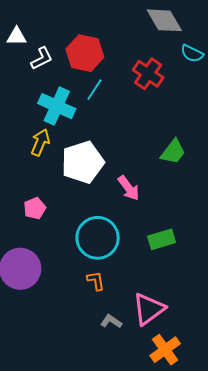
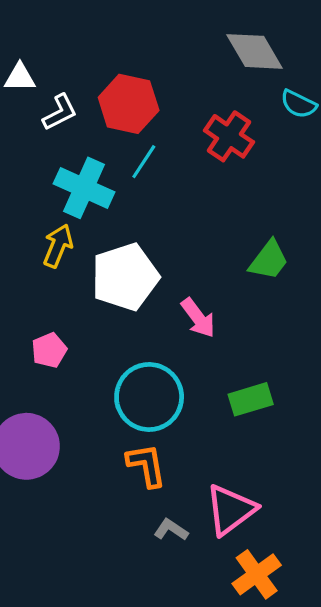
orange L-shape: (96, 281) -> (146, 465), size x1.4

